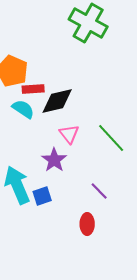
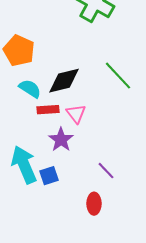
red rectangle: (33, 89) -> (48, 110), moved
green line: (111, 138) -> (118, 76), moved

